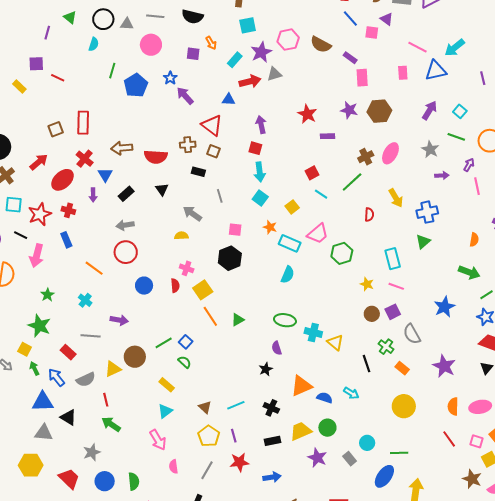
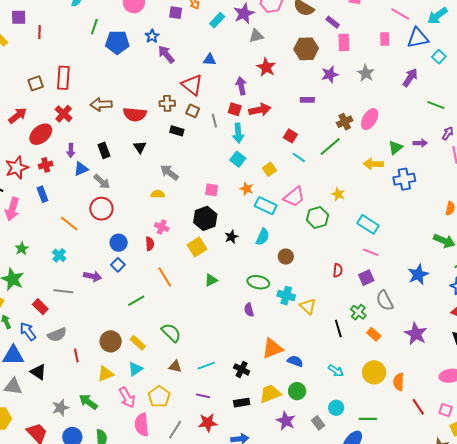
red line: (58, 78) -> (40, 32), turned 64
red arrow: (250, 81) -> (260, 110), moved
blue pentagon: (136, 85) -> (117, 42), turned 30
purple star: (349, 110) -> (330, 74), turned -30
brown hexagon: (379, 111) -> (306, 49), moved
cyan square: (460, 111) -> (439, 57), moved
red star: (307, 114) -> (266, 67), moved
gray star: (430, 149) -> (366, 73), moved
red square: (312, 173) -> (290, 136), turned -32
blue triangle: (105, 175) -> (81, 169), moved, turned 35
black rectangle: (126, 194) -> (104, 150), turned -70
gray line: (220, 196) -> (214, 121), moved
yellow arrow: (396, 198) -> (373, 164), turned 120
red cross: (68, 210) -> (46, 165), turned -32
red semicircle: (369, 215) -> (338, 270), moved
gray arrow: (125, 225) -> (102, 182), turned -132
green triangle: (423, 242) -> (395, 148), moved
cyan rectangle: (393, 259) -> (368, 224), turned -45
yellow star: (367, 284) -> (338, 194), moved
yellow square: (203, 290) -> (197, 247), moved
brown circle: (372, 314) -> (286, 257), moved
orange line: (210, 316) -> (165, 277), moved
blue square: (186, 342) -> (118, 265), moved
brown circle: (135, 357) -> (111, 341), moved
green semicircle: (185, 362) -> (171, 333), moved, size x1.5
yellow triangle: (113, 369) -> (106, 374), moved
black star: (266, 369) -> (231, 237), moved
cyan arrow: (351, 393) -> (336, 371), moved
orange semicircle: (453, 406) -> (399, 382), moved
brown triangle: (205, 407) -> (175, 366), turned -32
green arrow: (111, 424) -> (88, 402), moved
yellow pentagon: (209, 436) -> (159, 397), moved
purple line: (234, 436) -> (203, 396), turned -64
pink semicircle: (173, 467) -> (142, 425), size x1.6

